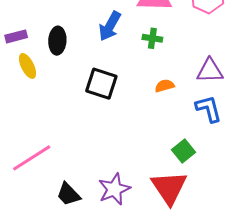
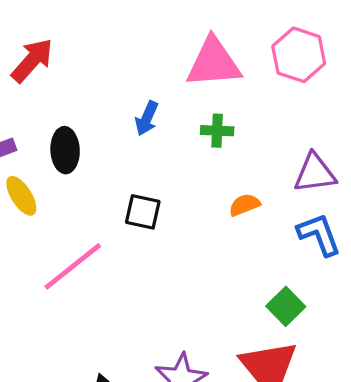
blue arrow: (110, 26) -> (147, 118), size x0.7
black square: (101, 84) -> (143, 212), size x0.7
pink line: (32, 158) -> (73, 266), moved

